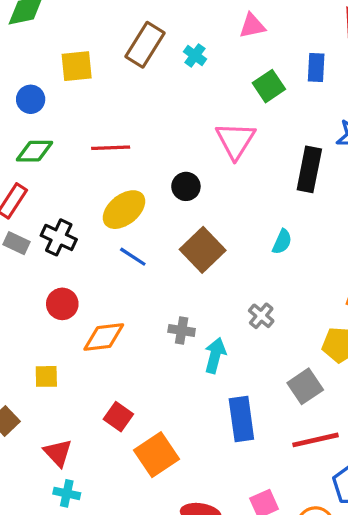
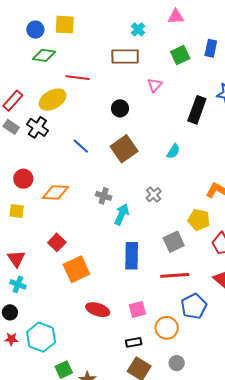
brown rectangle: (145, 45) -> (125, 57), moved, turned 48
blue circle: (31, 99) -> (35, 30), moved
pink triangle: (235, 140) -> (155, 85), size x0.6
green diamond: (34, 151) -> (44, 55), moved
yellow ellipse: (124, 210) -> (53, 100), moved
red circle: (62, 304) -> (23, 179), moved

